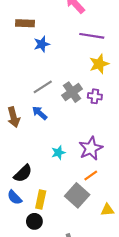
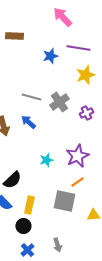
blue star: (42, 44) -> (50, 56), moved
gray line: (43, 87) -> (31, 97), turned 48
purple cross: (95, 96) -> (86, 113), moved, turned -32
gray square: (77, 195) -> (64, 201), turned -30

